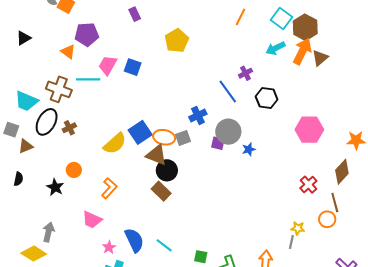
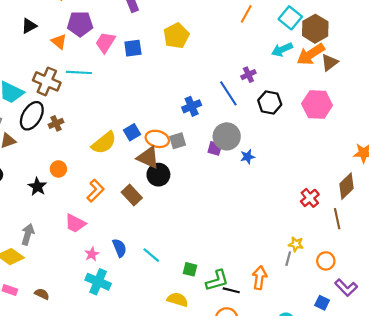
black triangle: (24, 38) -> (29, 26), moved
orange arrow: (302, 51) -> (311, 54), turned -152
pink trapezoid: (108, 65) -> (105, 42), moved
blue square: (133, 67) -> (133, 48), moved, turned -30
blue cross: (198, 115) -> (192, 106), moved
pink hexagon: (309, 130) -> (317, 105), moved
blue square: (140, 132) -> (132, 132), size x0.7
brown rectangle: (161, 191) -> (132, 195), moved
orange circle: (327, 219) -> (326, 261), moved
blue semicircle: (134, 240) -> (119, 248), size x0.7

